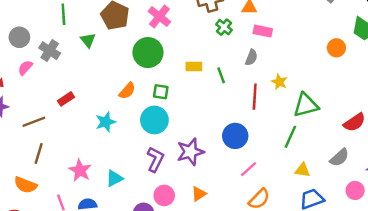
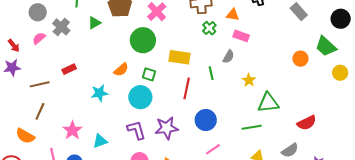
green triangle: (88, 40) -> (94, 23), turned 32
yellow rectangle: (194, 66) -> (179, 57), size x1.5
green line: (221, 75) -> (211, 73), moved
red line: (255, 97) -> (187, 88), moved
green line: (290, 137) -> (252, 127), turned 48
purple L-shape: (155, 159) -> (136, 130), turned -50

